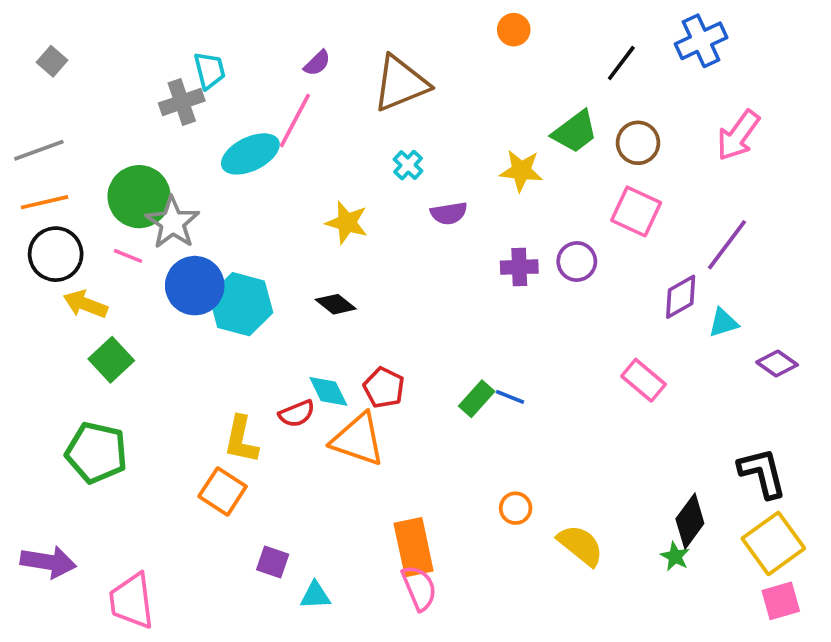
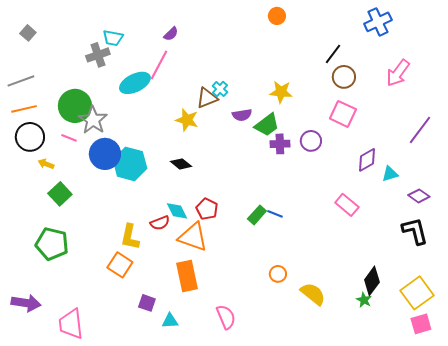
black line: (621, 63) -> (333, 54), moved
cyan trapezoid: (210, 70) -> (113, 38), turned 115
brown triangle: (401, 83) -> (207, 98), moved, size x0.7
green trapezoid: (575, 132) -> (267, 125), moved
purple line: (727, 245) -> (420, 130), moved
yellow arrow: (85, 304) -> (46, 164), size x0.7
black L-shape: (762, 473) -> (415, 231), moved
orange rectangle: (414, 547) -> (187, 276), moved

